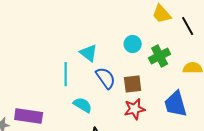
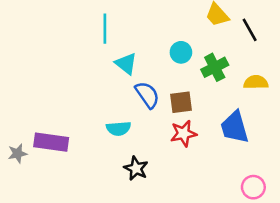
cyan line: (66, 74) -> (105, 29), moved
cyan semicircle: (83, 105) -> (119, 128), turned 144

